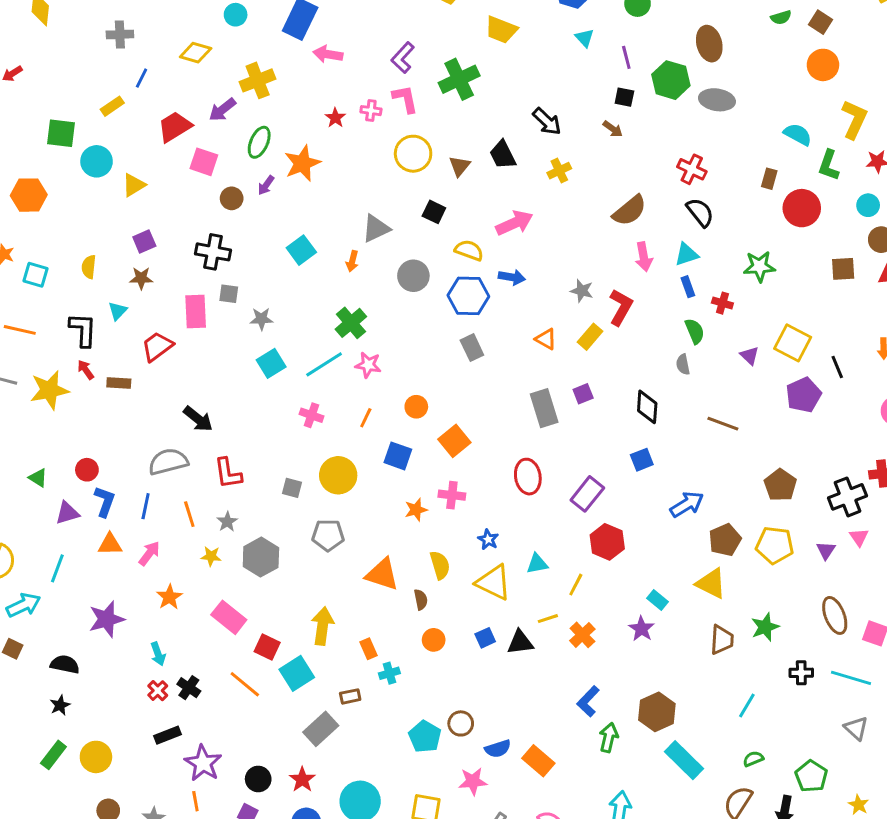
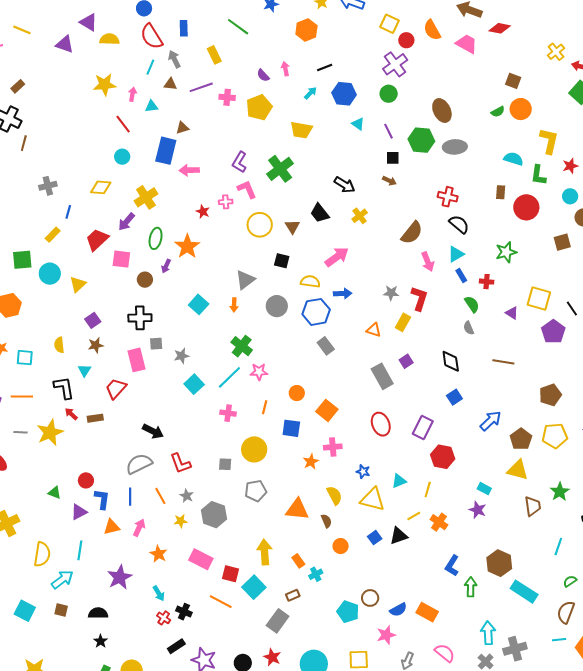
green semicircle: (781, 17) -> (498, 112), moved
brown pentagon: (780, 485) -> (550, 395), turned 30

